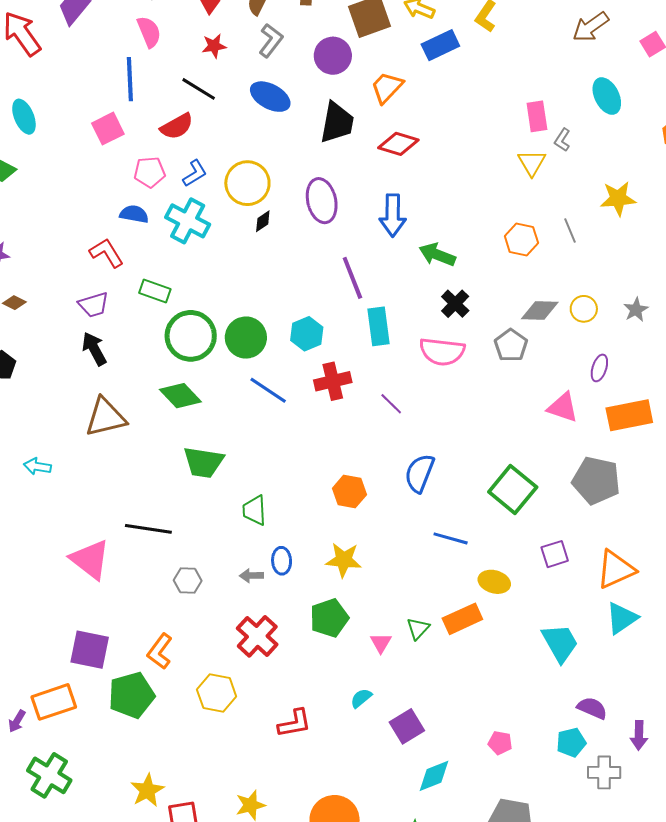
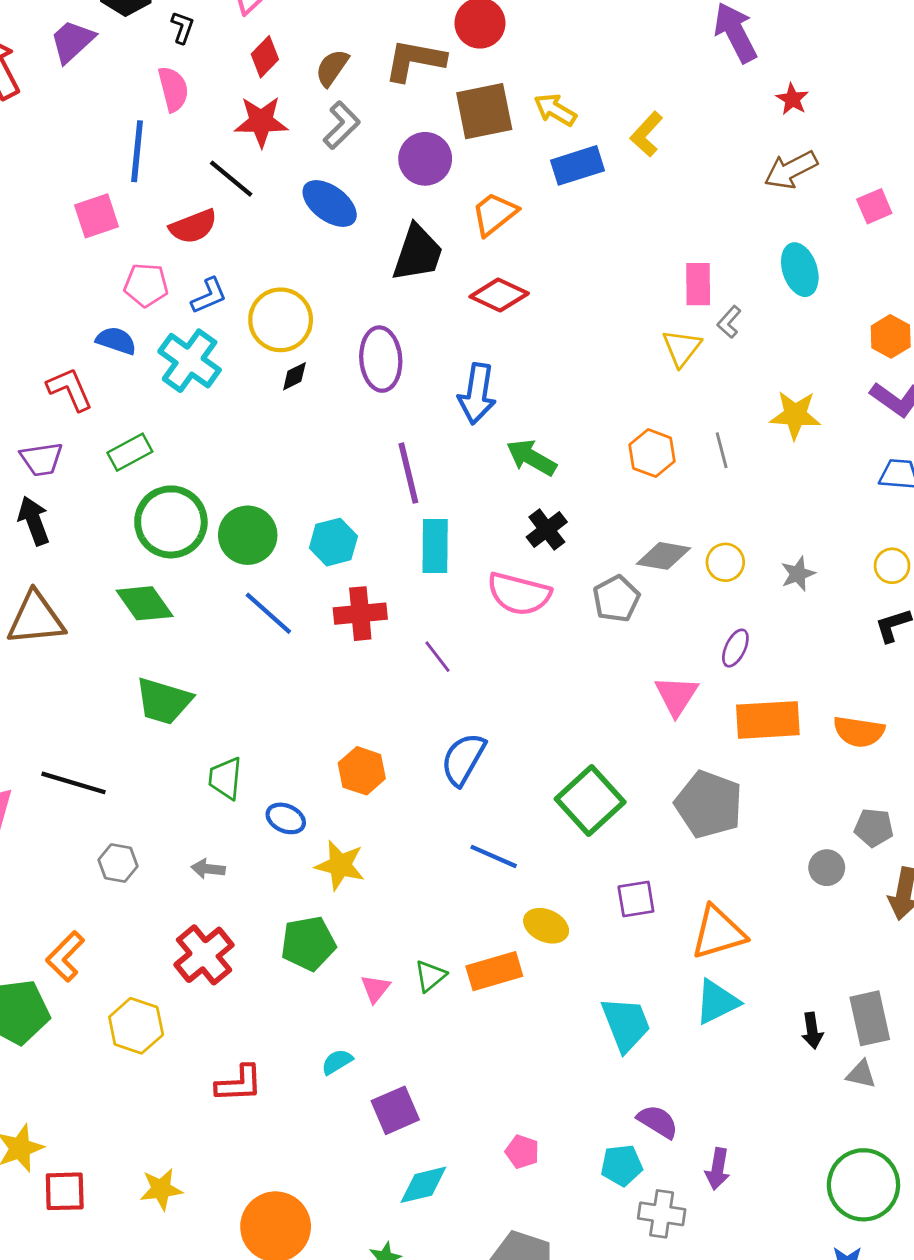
red star: (214, 46) -> (261, 122), size x1.5
green rectangle: (155, 291) -> (130, 452), turned -56
pink triangle: (563, 407) -> (676, 696), turned 36
blue ellipse: (282, 561) -> (286, 818), moved, turned -72

